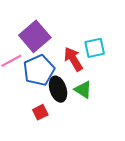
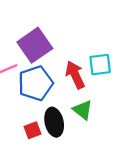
black ellipse: (58, 89) -> (54, 122), moved

